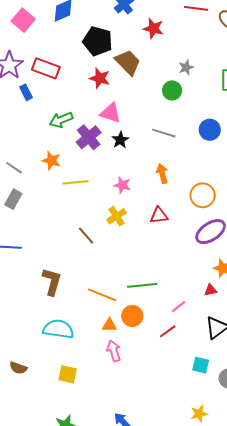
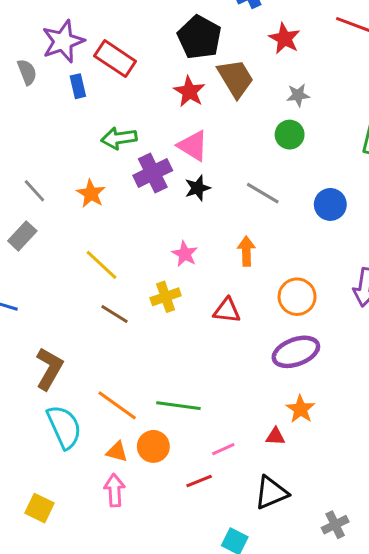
gray star: (186, 67) -> (298, 95), moved
yellow line: (76, 182) -> (102, 265), moved, turned 35
brown line: (86, 236) -> (114, 314), turned -30
cyan semicircle: (58, 329) -> (64, 427), moved, turned 44

